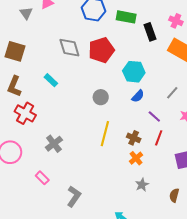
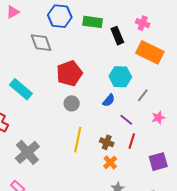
gray diamond: (69, 48) -> (41, 43), moved
red pentagon: (101, 50) -> (69, 73), moved
cyan hexagon: (134, 72) -> (120, 77), moved
cyan rectangle: (51, 80) -> (21, 89), size x1.6
gray cross: (54, 144) -> (27, 152), size x1.4

